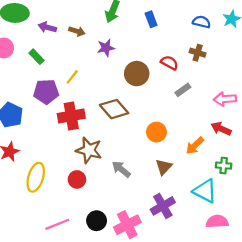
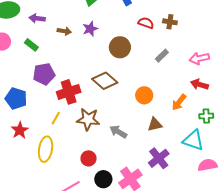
brown arrow: (77, 31) -> (64, 31), moved
red semicircle: (169, 63) -> (146, 23), moved
yellow line: (72, 77) -> (56, 118), moved
brown triangle: (164, 167) -> (155, 125), turned 42
red circle: (77, 179) -> (88, 158), moved

